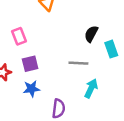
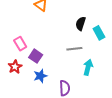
pink rectangle: (19, 36) -> (20, 44), moved
purple square: (30, 64) -> (36, 56), turned -32

